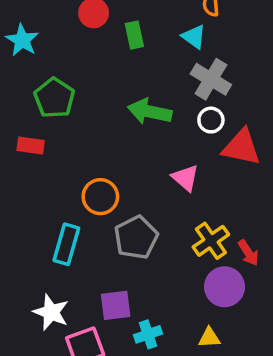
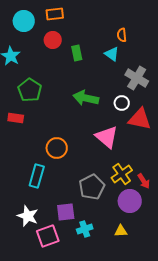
gray cross: (211, 79) -> (137, 78), moved
pink triangle: (185, 178) -> (107, 137), size x1.4
gray pentagon: (136, 237) -> (92, 187), moved

